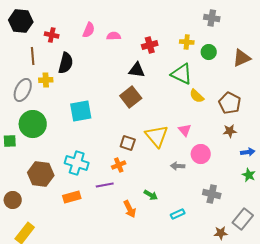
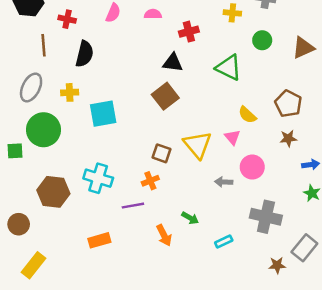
pink semicircle: (114, 36) -> (153, 14), moved
yellow cross: (187, 42) -> (232, 13), moved
yellow cross: (46, 80) -> (70, 92), moved
yellow semicircle: (197, 96) -> (247, 115), moved
gray cross: (212, 194) -> (266, 217), size x1.4
orange rectangle: (72, 197) -> (99, 240), moved

